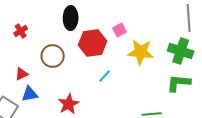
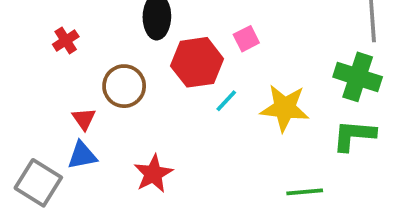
yellow star: (141, 52) -> (285, 108), moved
red triangle: (22, 74) -> (84, 119), moved, turned -40
cyan line: (105, 76) -> (226, 101), moved

